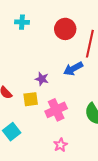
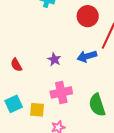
yellow square: (31, 99) -> (37, 110), moved

